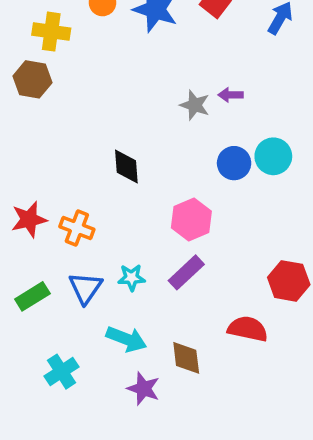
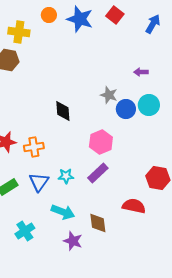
purple arrow: (231, 95) -> (141, 72), moved
gray star: (195, 105) -> (109, 95), moved
orange cross: (77, 228) -> (34, 147), turned -30

